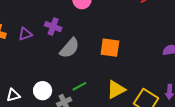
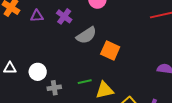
gray semicircle: (69, 48) -> (86, 35), moved
green line: (79, 86) -> (85, 82), moved

